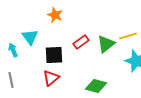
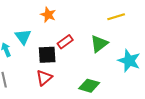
yellow line: (128, 36) -> (116, 17), moved
red rectangle: (81, 42) -> (65, 42), moved

